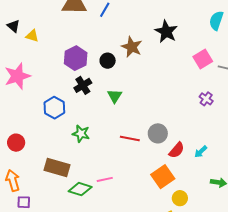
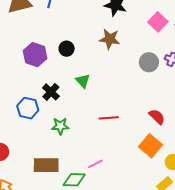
brown star: (132, 47) -> (110, 39), moved
black cross: (83, 85) -> (51, 92), moved
gray circle: (158, 133) -> (149, 62), moved
red semicircle: (177, 150) -> (157, 117), turned -72

